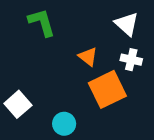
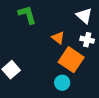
orange square: (107, 89) -> (71, 60), turned -30
cyan circle: (64, 124) -> (62, 83), moved

